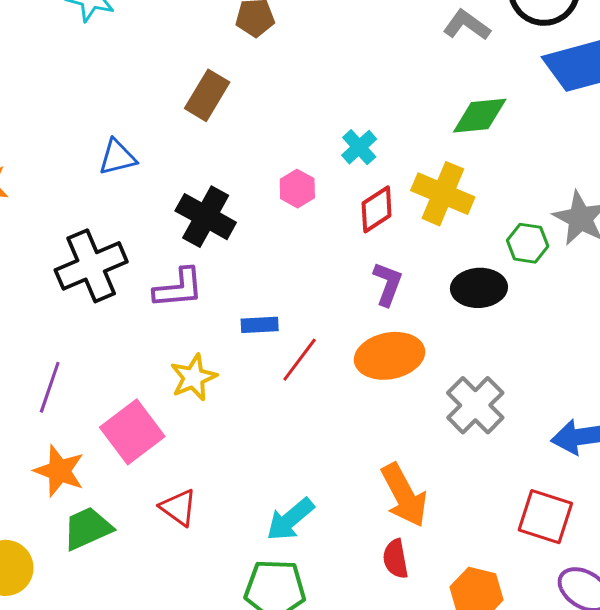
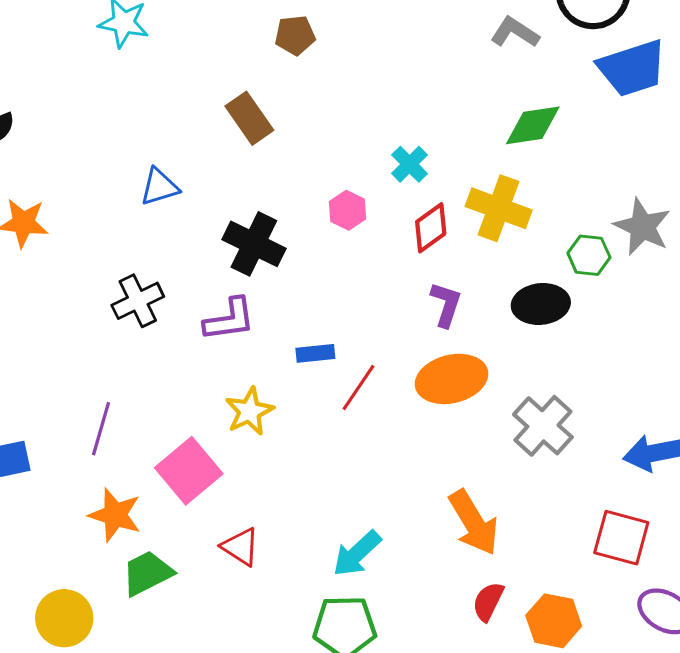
brown rectangle: (207, 95) -> (249, 118), turned -63
black cross: (91, 266) -> (138, 301), size x0.7
red semicircle: (395, 559) -> (488, 602), moved, turned 39

